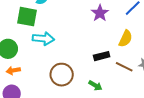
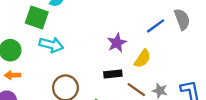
purple star: (100, 13) -> (117, 43), moved

